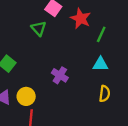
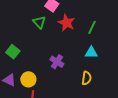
red star: (81, 18) -> (66, 23), moved
yellow semicircle: (105, 94) -> (87, 78), moved

